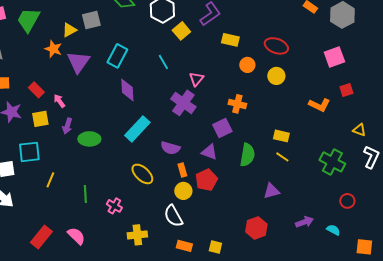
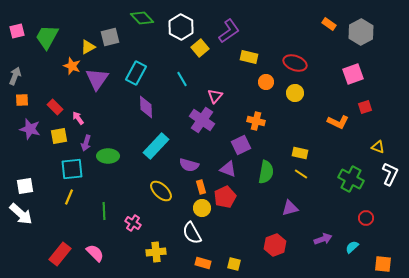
cyan square: (29, 152) -> (72, 169), moved
cyan semicircle: (333, 230) -> (352, 247), turned -72

